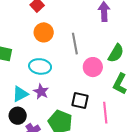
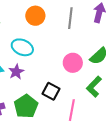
gray line: (75, 44) -> (70, 18), moved

